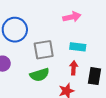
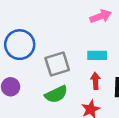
pink arrow: (72, 17) -> (101, 16), moved

